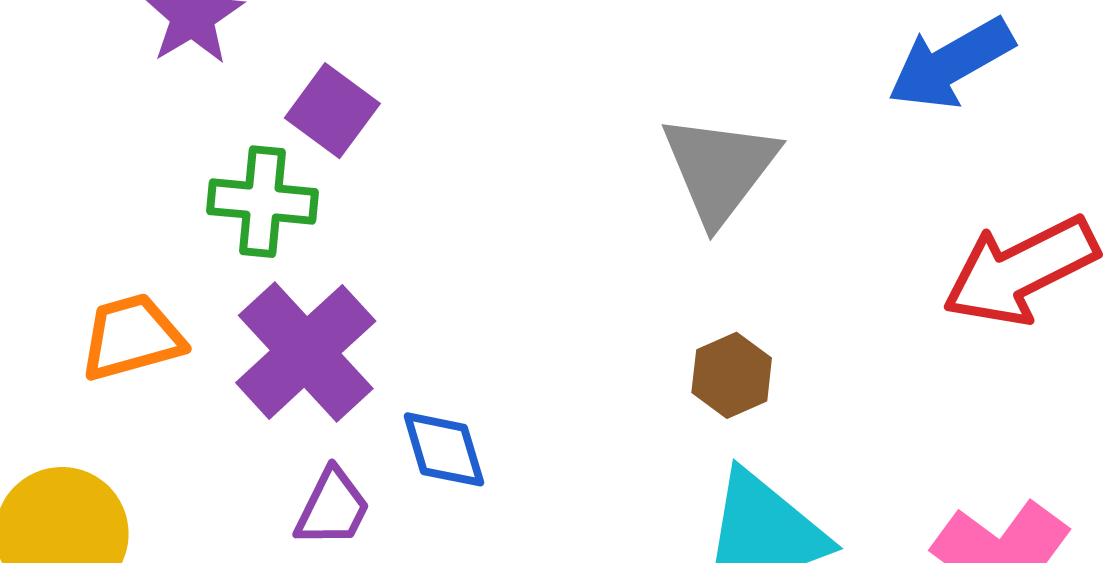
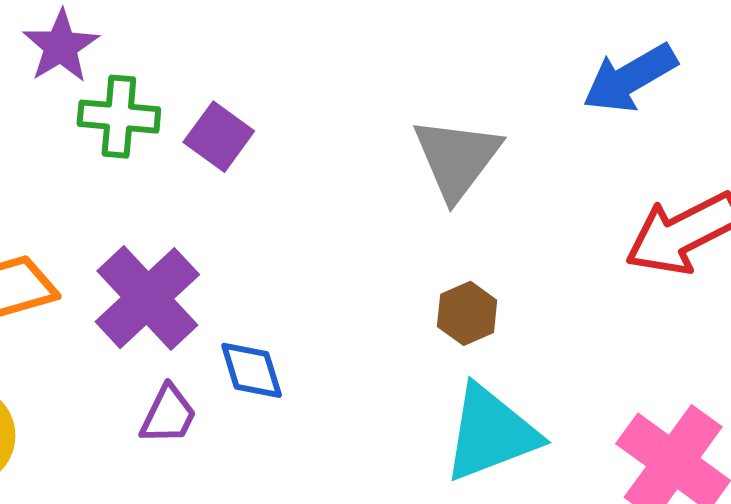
purple square: (332, 111) -> (219, 137), moved
green cross: (263, 202) -> (119, 117), moved

